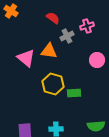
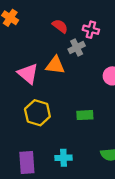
pink cross: (87, 26) -> (91, 30), moved, turned 32
yellow hexagon: (53, 84) -> (37, 113), moved

